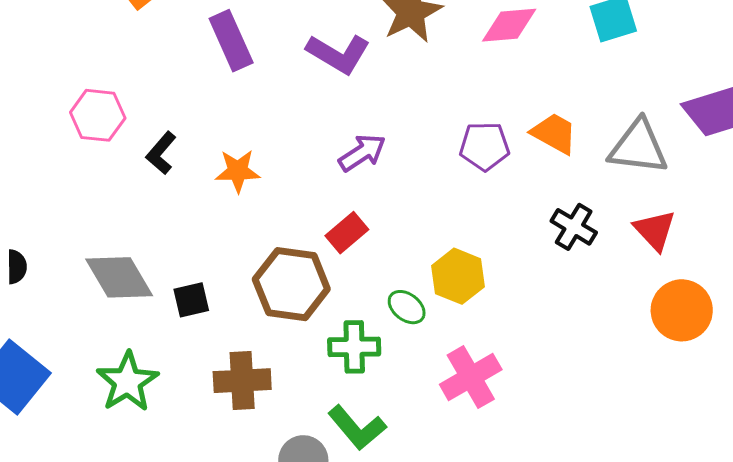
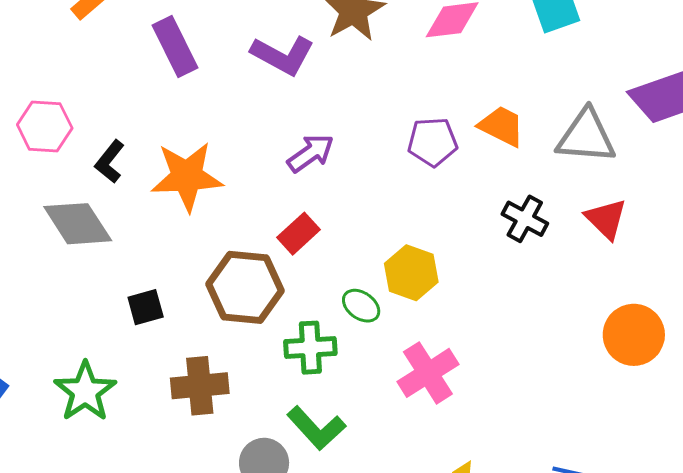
orange star: (238, 171) -> (187, 176), size x1.6
gray diamond: (119, 277) -> (78, 224), moved
orange circle: (682, 310) -> (634, 335), moved

